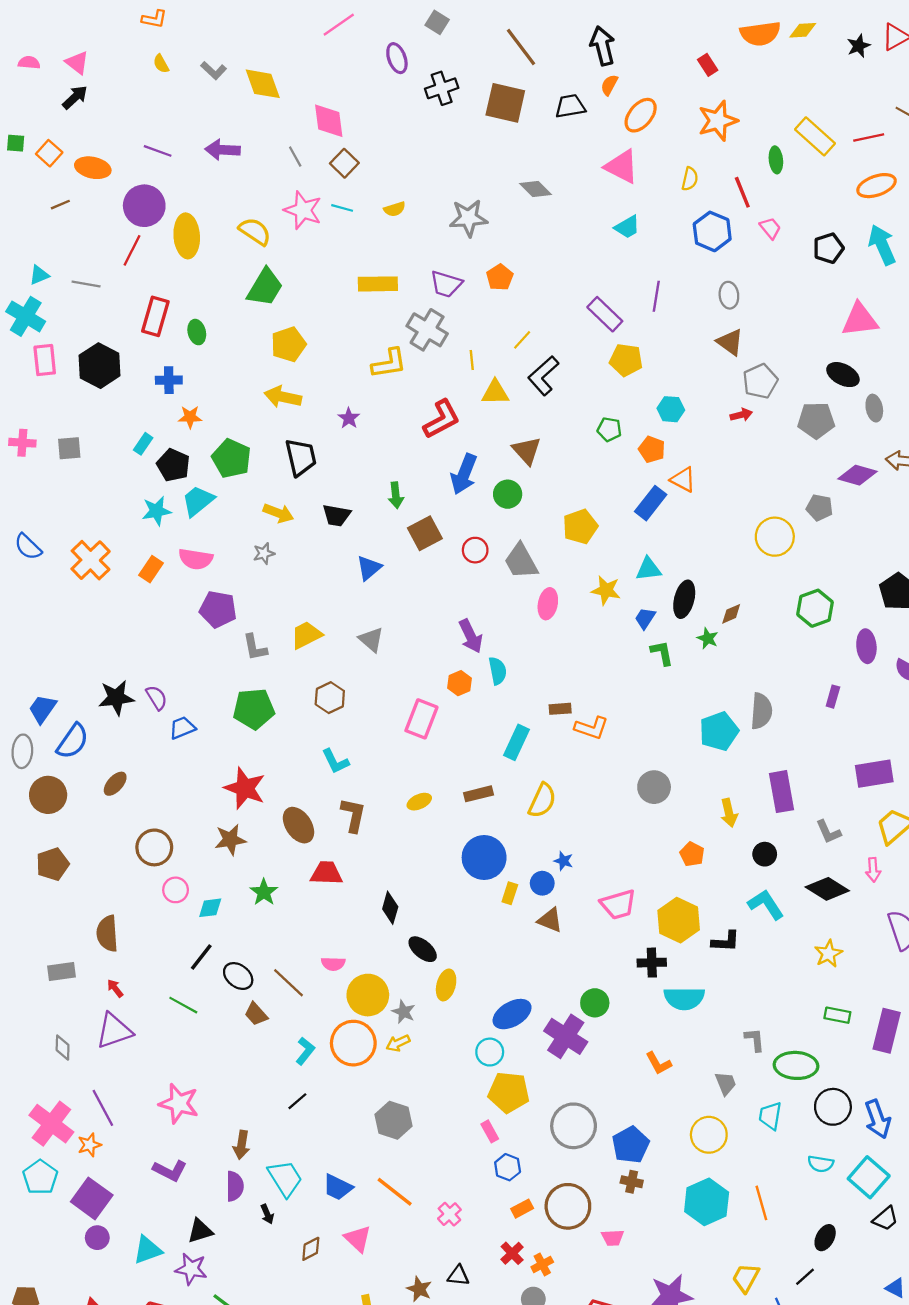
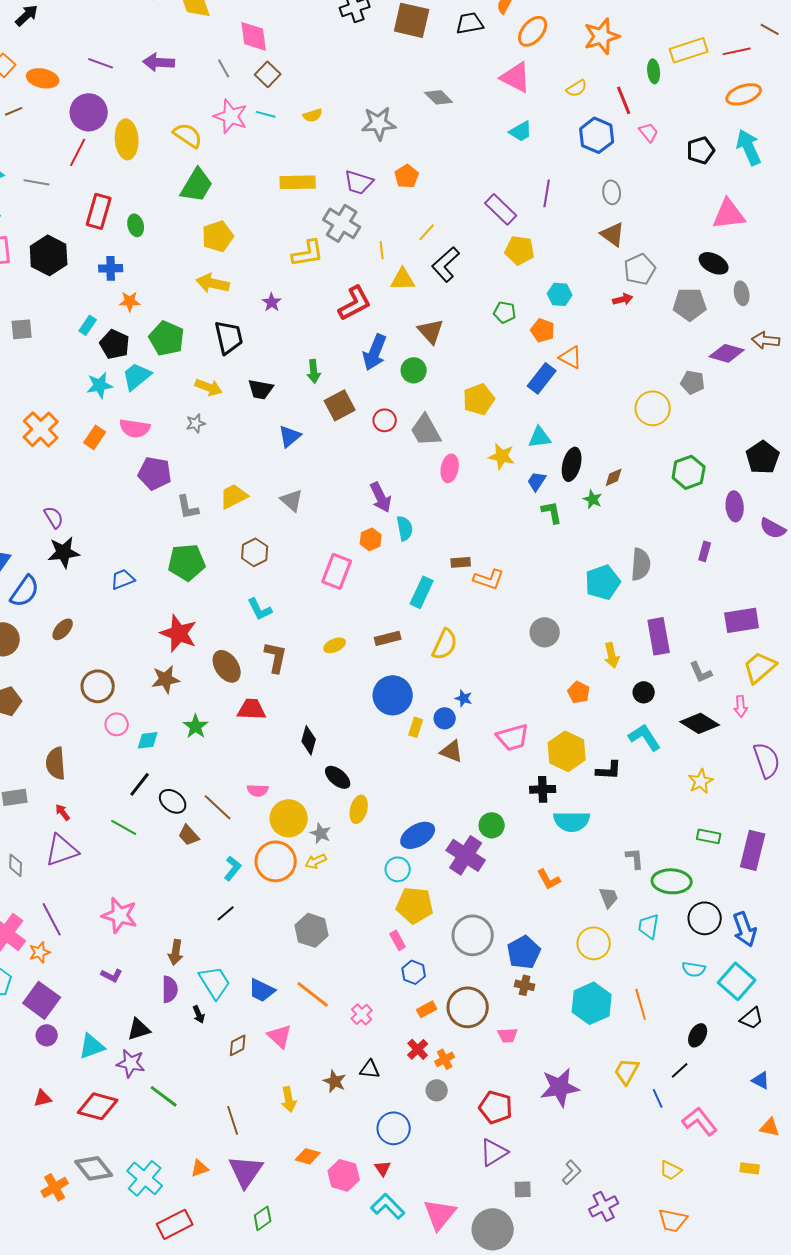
yellow rectangle: (815, 136) -> (689, 50), turned -60
yellow semicircle: (690, 179) -> (577, 88), turned 45
purple semicircle: (157, 698) -> (54, 517), moved
purple L-shape: (170, 1171) -> (112, 975), size x0.7

